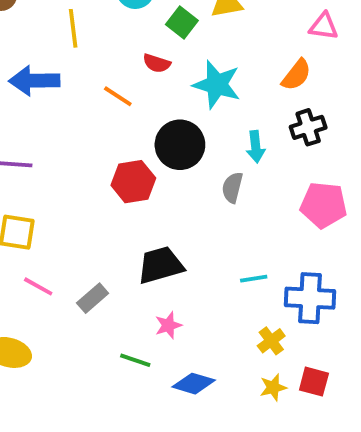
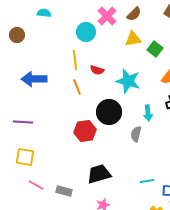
green square: (182, 22) -> (155, 49), moved
yellow line: (73, 28) -> (75, 60), moved
orange line: (118, 96) -> (77, 87), turned 35
gray rectangle: (93, 298) -> (64, 191), turned 56

